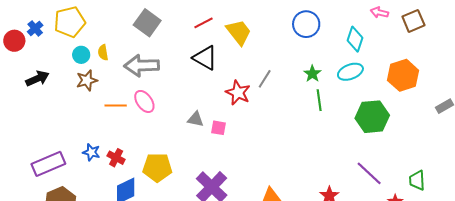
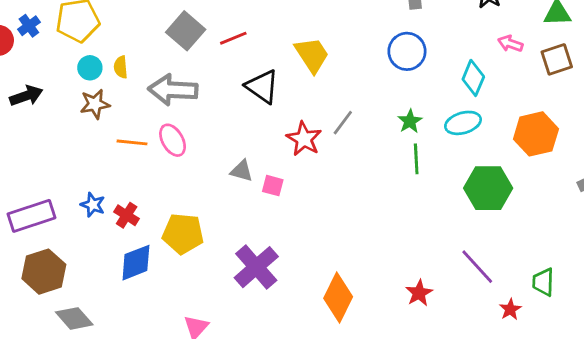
red line: (203, 23) -> (233, 38), moved

